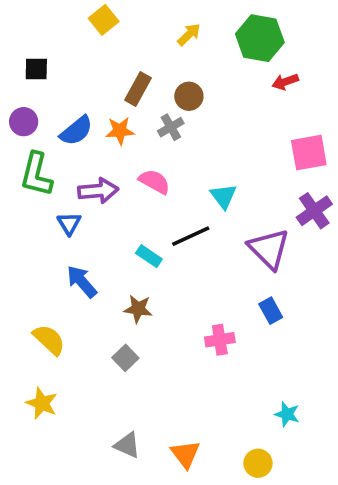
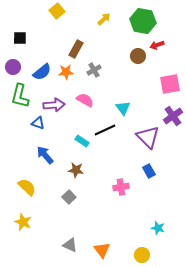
brown circle: (189, 96) -> (138, 56), moved
blue triangle: (69, 223) -> (38, 123), turned -40

